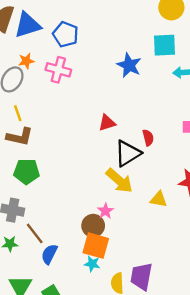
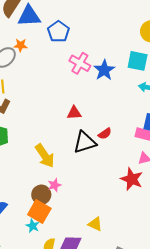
pink cross: (58, 70) -> (80, 63), moved
red semicircle: (148, 138) -> (105, 134), turned 56
yellow arrow: (119, 181) -> (45, 156), moved
yellow triangle: (159, 199) -> (95, 224), moved

